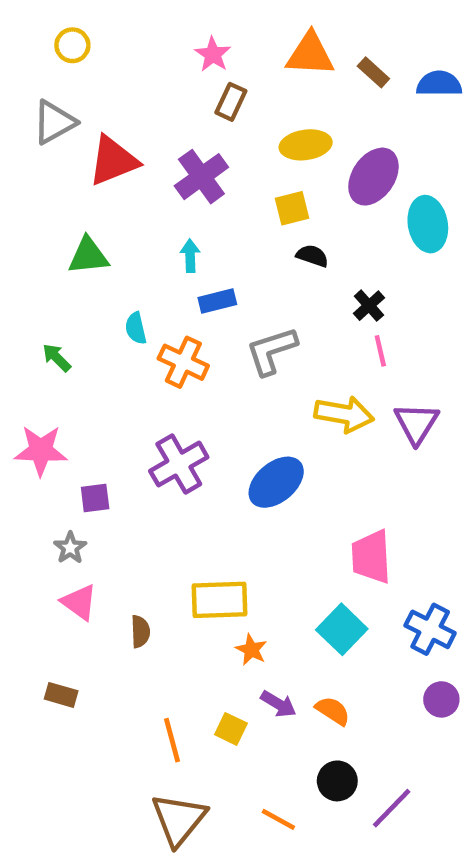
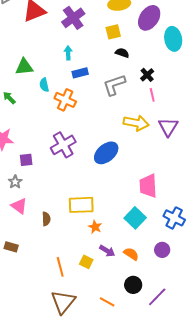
green triangle: (88, 256) -> (24, 67), moved
gray L-shape: (272, 351) -> (114, 85), moved
purple circle: (441, 699) -> (162, 250), moved

